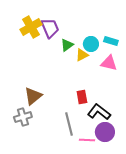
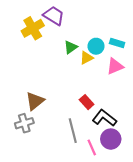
purple trapezoid: (50, 28) -> (54, 16), moved, turned -35
pink triangle: (109, 63) -> (115, 66), turned -36
red rectangle: (82, 97) -> (87, 102), turned -32
pink line: (87, 140) -> (92, 147), turned 63

